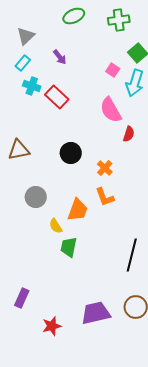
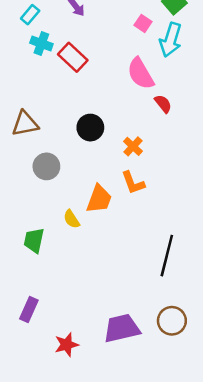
red semicircle: (129, 134) -> (163, 104), turned -56
gray circle: (36, 197) -> (46, 166), moved
green trapezoid: (69, 247) -> (34, 240), moved

